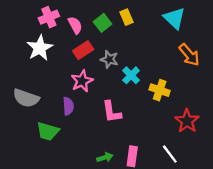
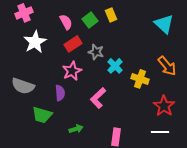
pink cross: (49, 17) -> (24, 13), moved
cyan triangle: (174, 18) -> (164, 24), moved
orange arrow: (189, 55) -> (167, 66), moved
pink L-shape: (112, 112) -> (98, 98), turned 55
white line: (170, 154) -> (160, 132), moved, turned -54
green arrow: (105, 157) -> (76, 129), moved

